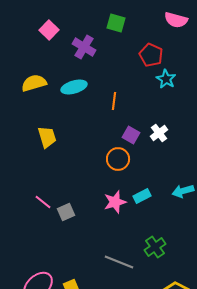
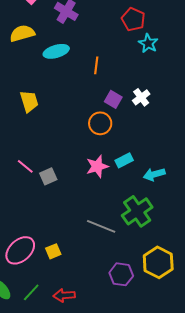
yellow semicircle: (34, 83) -> (22, 33), moved
cyan arrow: (183, 191) -> (154, 174), moved
green cross: (155, 247) -> (137, 211), size x1.4

